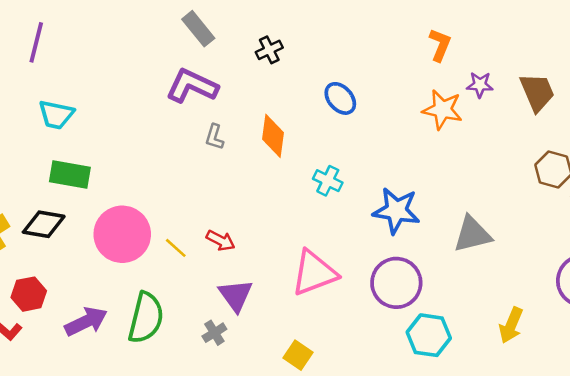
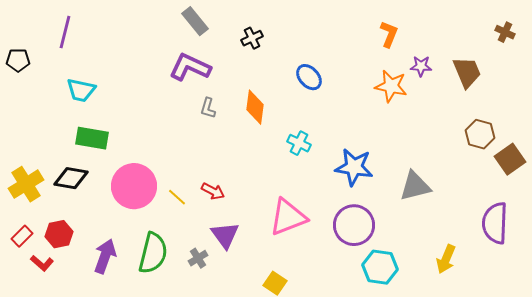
purple arrow: (86, 321) -> (105, 256), turned -44
gray cross: (214, 333) -> (198, 258), moved

